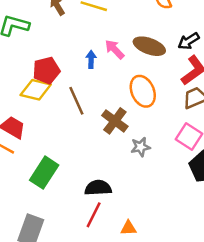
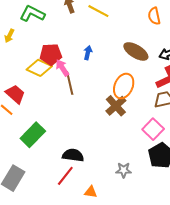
pink arrow: (115, 49) -> (62, 68), moved
orange ellipse: (143, 91) -> (124, 86), turned 35
brown cross: (115, 121) -> (116, 106), moved
gray star: (140, 147) -> (124, 170), moved

